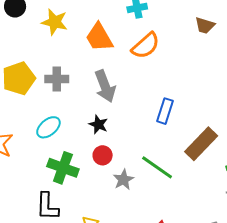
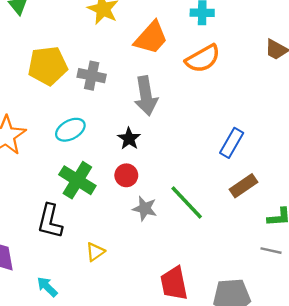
orange trapezoid: (99, 37) -> (151, 38), turned -120
blue rectangle: (165, 111) -> (232, 143), moved
brown rectangle: (201, 144) -> (244, 186), size x0.7
gray star: (123, 180) -> (145, 209), turned 30

